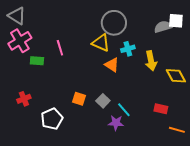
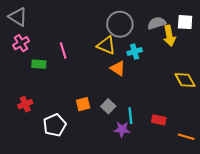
gray semicircle: (163, 27) -> (157, 23), moved
pink cross: (20, 41) -> (21, 43), size x0.7
yellow arrow: (151, 61) -> (169, 36), moved
orange square: (79, 99) -> (83, 104), turned -32
red rectangle: (161, 109) -> (159, 120), moved
cyan line: (124, 110) -> (130, 116), turned 35

